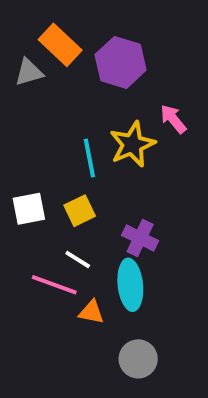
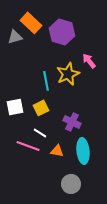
cyan ellipse: (130, 285) -> (83, 151), moved
orange triangle: (91, 312) -> (57, 151), moved

